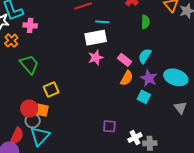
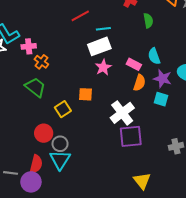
orange cross: (11, 41) -> (41, 62), moved
cyan semicircle: (145, 56) -> (154, 56), turned -42
orange square: (42, 110) -> (85, 94), moved
gray circle: (33, 121) -> (60, 144), moved
purple square: (109, 126) -> (131, 136), size x1.6
white cross: (135, 138) -> (122, 113), moved, size x1.6

